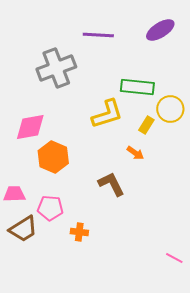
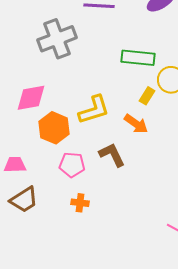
yellow L-shape: (107, 114) -> (94, 110), moved
orange arrow: (135, 153) -> (136, 124), size x1.4
pink pentagon: (50, 208) -> (72, 165), moved

